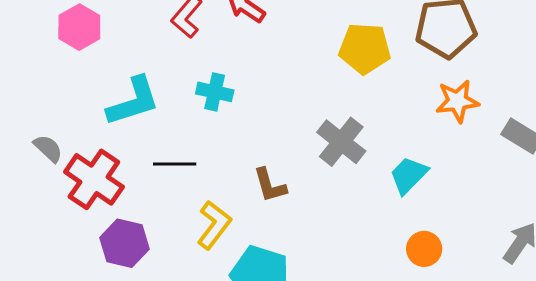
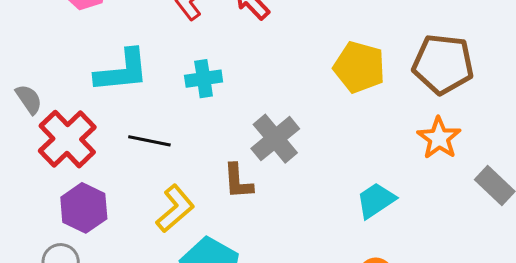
cyan cross: (215, 92) -> (204, 79), turned -33
orange star: (457, 101) -> (439, 138), turned 30
gray cross: (341, 142) -> (275, 139), moved

